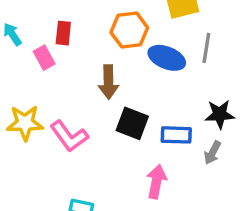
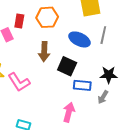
orange hexagon: (129, 30) -> (47, 17), moved
black square: (132, 123) -> (67, 66), moved

